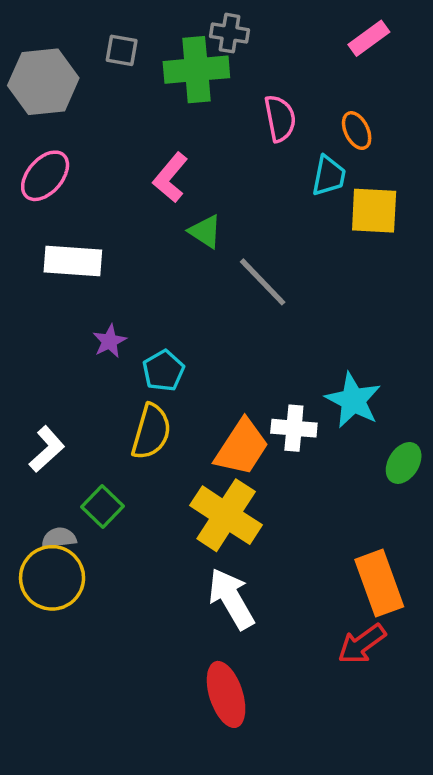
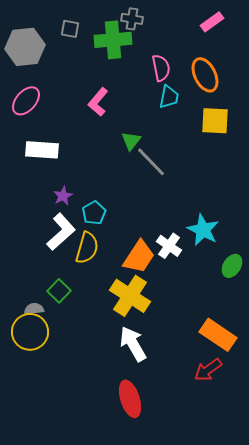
orange ellipse: (357, 131) -> (205, 75), size x1.6
cyan trapezoid: (329, 176) -> (169, 97), moved
green triangle: (205, 231) -> (131, 141), moved, turned 35
white cross: (294, 428) -> (169, 246), turned 30
white L-shape: (47, 449) -> (61, 232), moved, size x1.4
orange rectangle: (379, 583) -> (218, 335), turned -36

